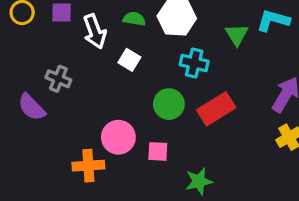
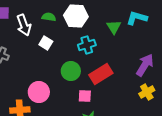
cyan cross: (194, 63) -> (87, 45), turned -30
pink square: (158, 151) -> (85, 96), moved

